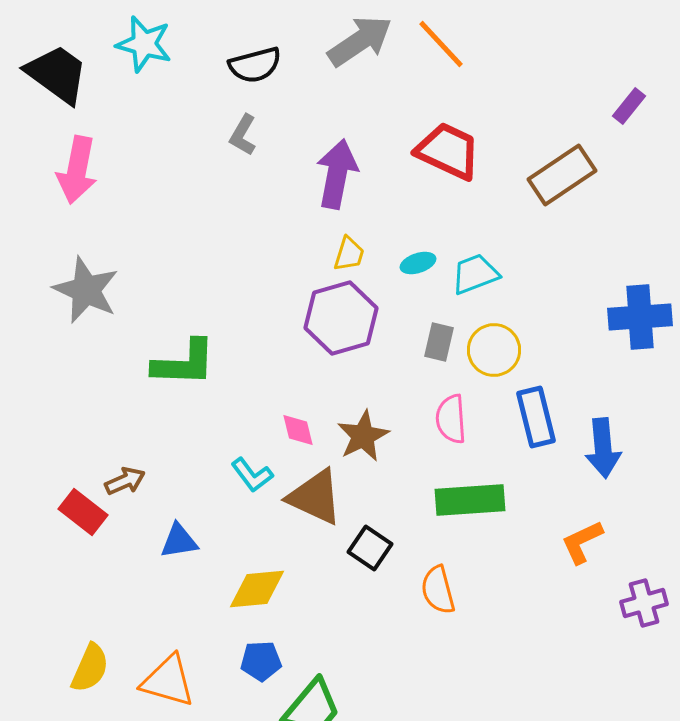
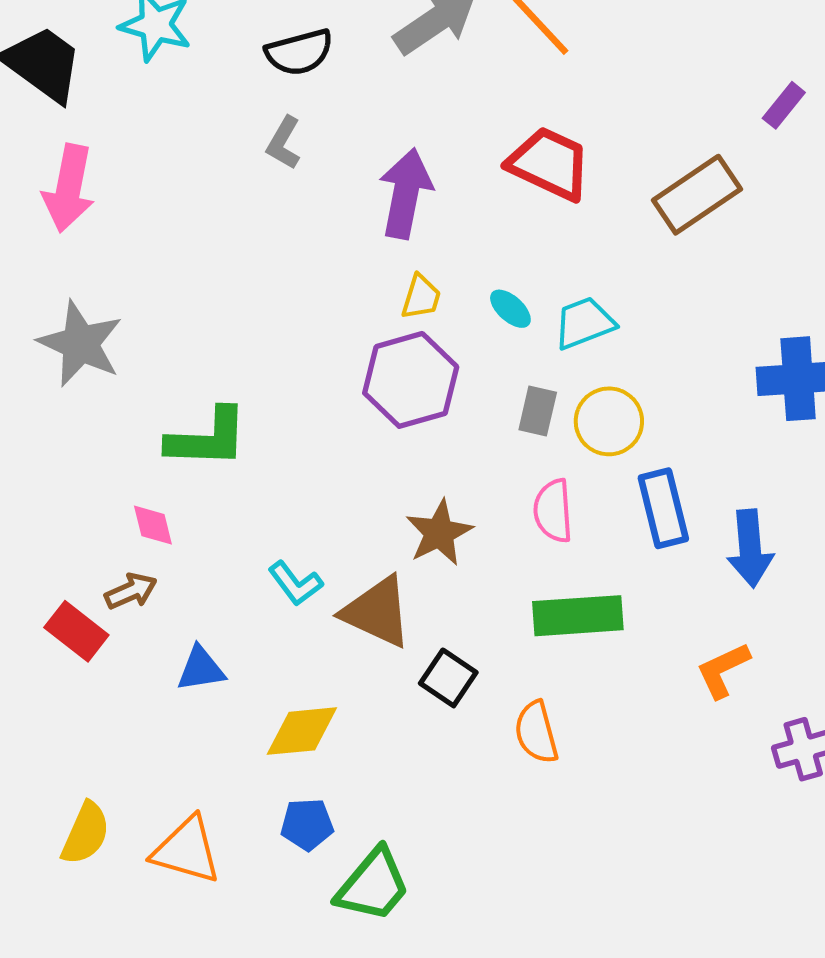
cyan ellipse: (418, 263) -> (510, 309), turned 60
pink diamond: (298, 430) -> (153, 525), moved

